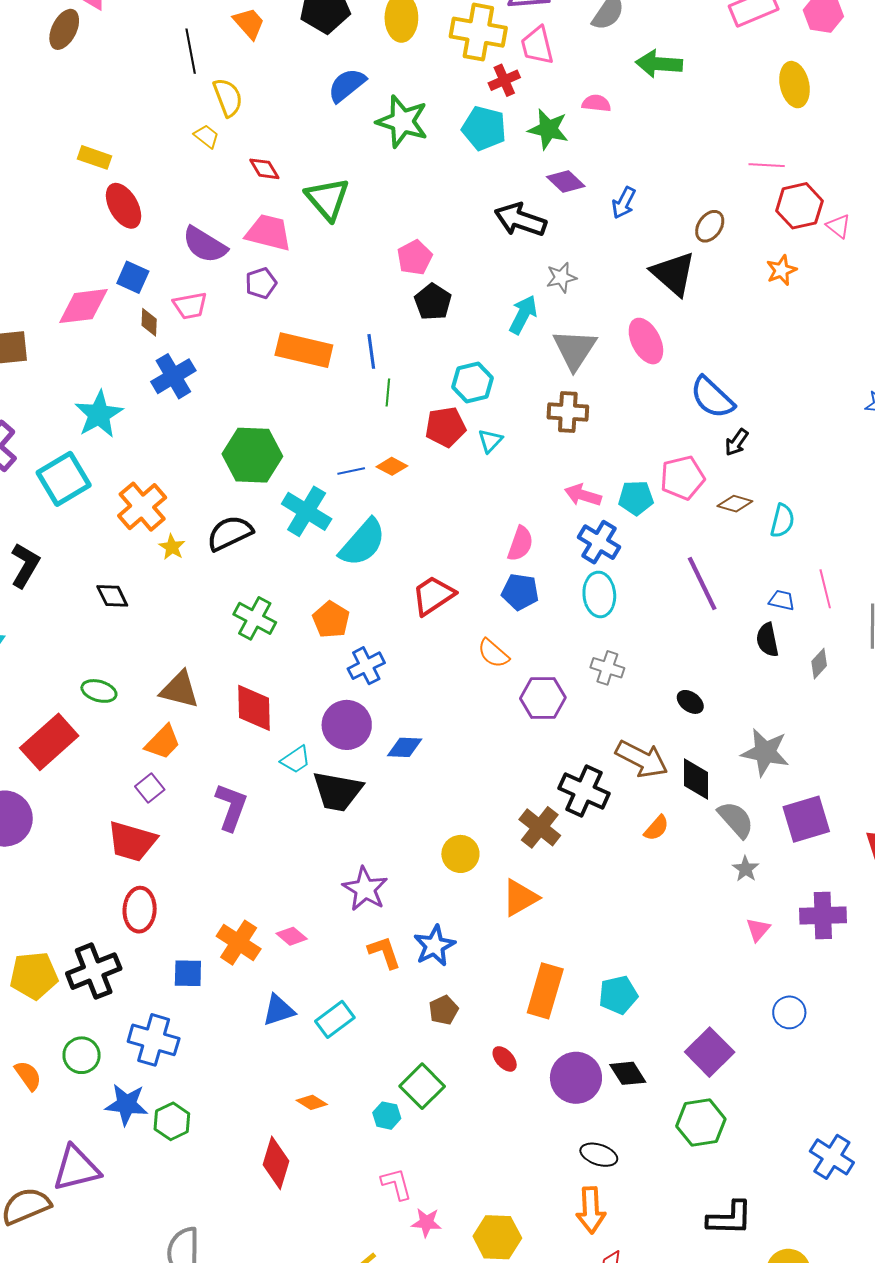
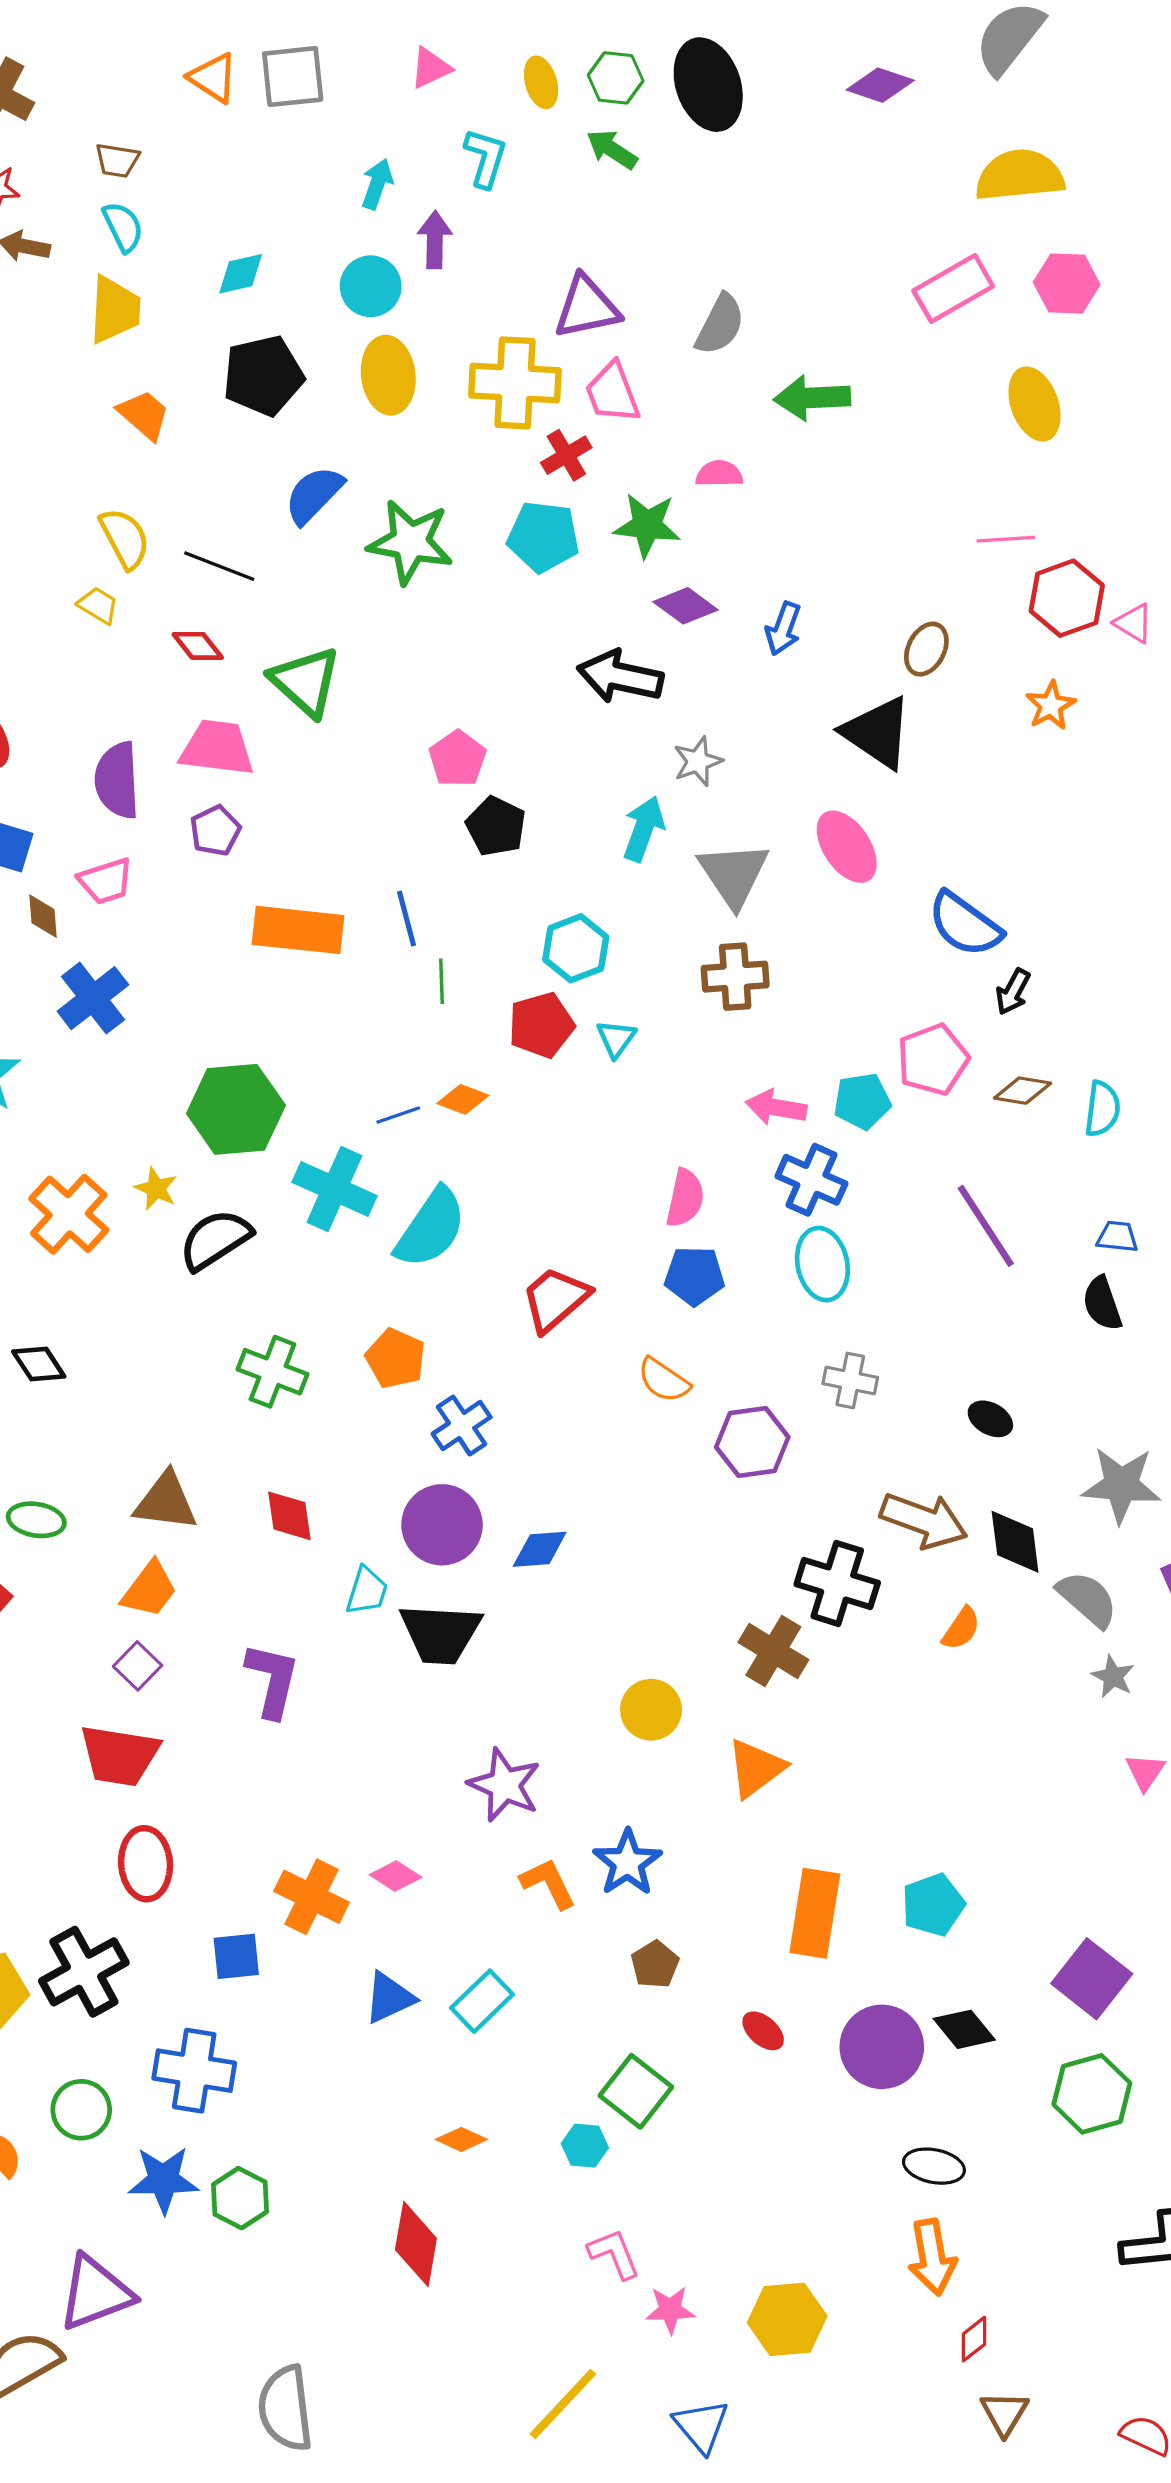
black line: (191, 51) -> (219, 566), moved, turned -51
purple semicircle: (205, 245) -> (117, 780), turned 63
yellow star: (172, 547) -> (156, 1189), moved
red diamond: (254, 708) -> (289, 1516), size x0.7
cyan trapezoid: (296, 760) -> (367, 1591), turned -32

